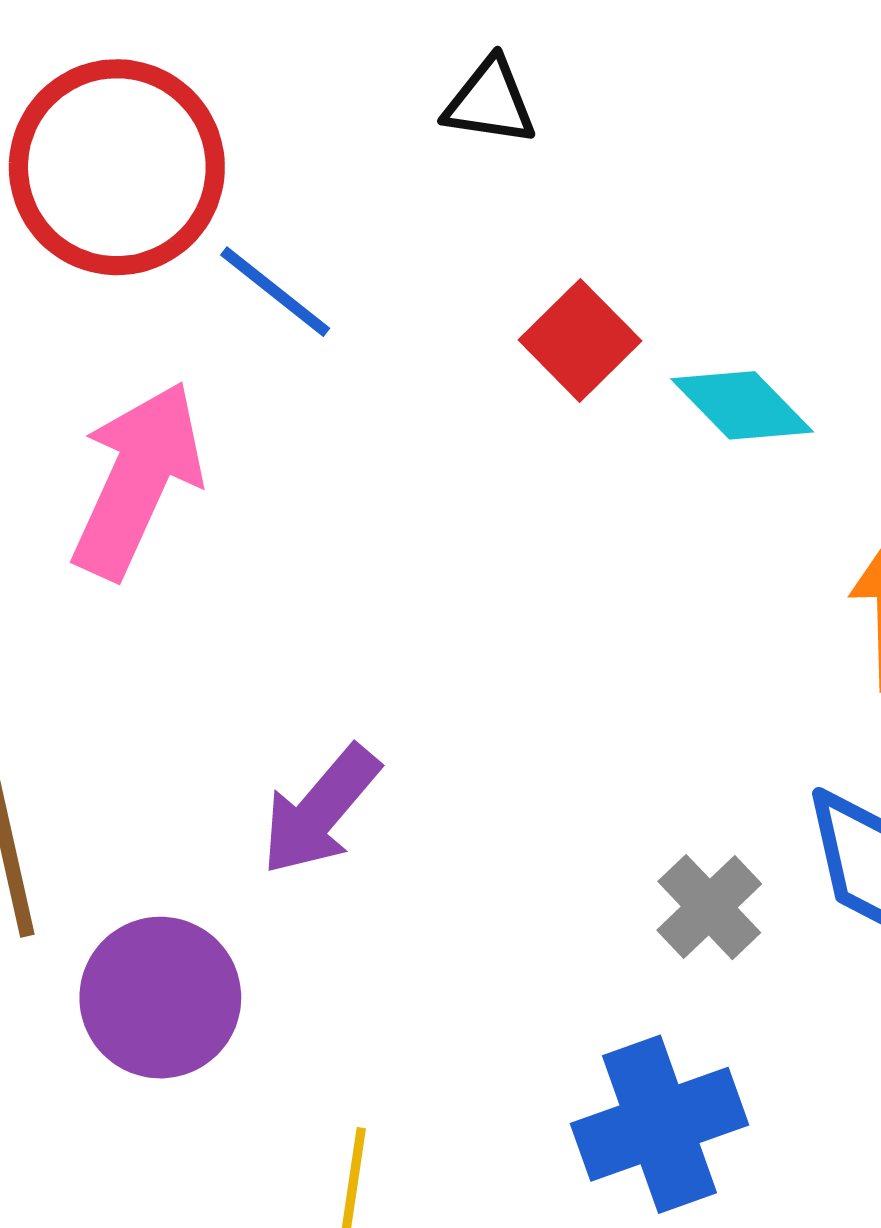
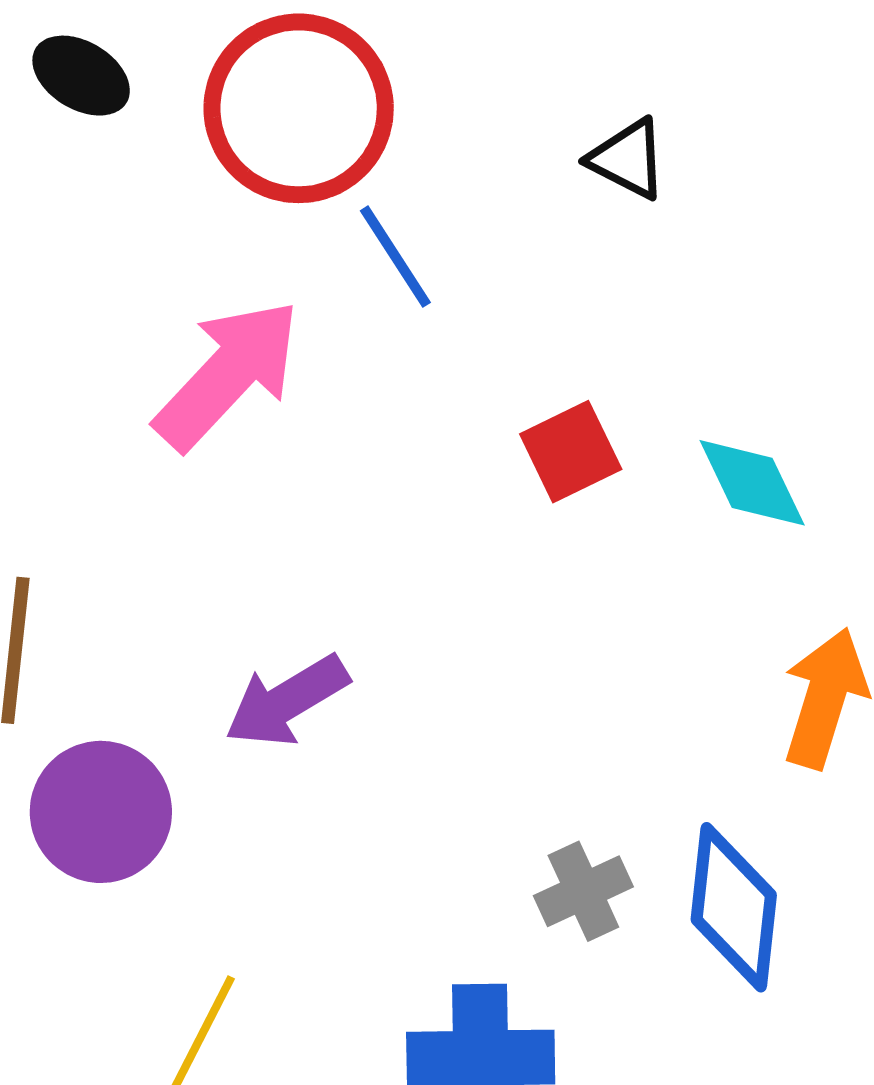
red square: (580, 340) -> (571, 452), moved

